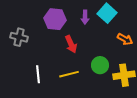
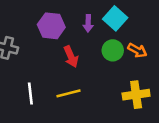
green circle: (100, 65) -> (113, 50), moved

